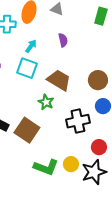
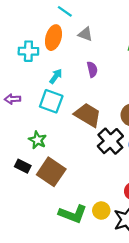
green star: (46, 102) -> (38, 140), moved
black cross: (78, 121) -> (110, 141), moved, turned -30

